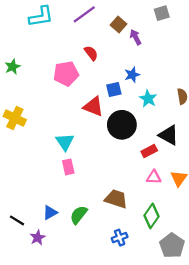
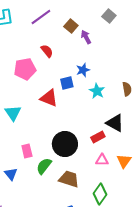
gray square: (162, 13) -> (109, 16), turned -32
black circle: (122, 125) -> (65, 144), moved
cyan triangle: (65, 142) -> (13, 113), moved
blue triangle: (50, 213) -> (11, 174), moved, turned -40
green semicircle: (79, 215) -> (44, 166), moved

